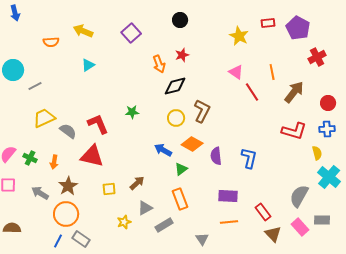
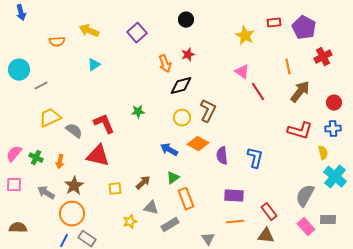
orange line: (272, 72) -> (288, 67), moved
green triangle: (181, 169) -> (173, 178), moved
gray triangle: (145, 208) -> (151, 208), turned 42
brown triangle: (273, 234) -> (266, 236), moved, turned -42

